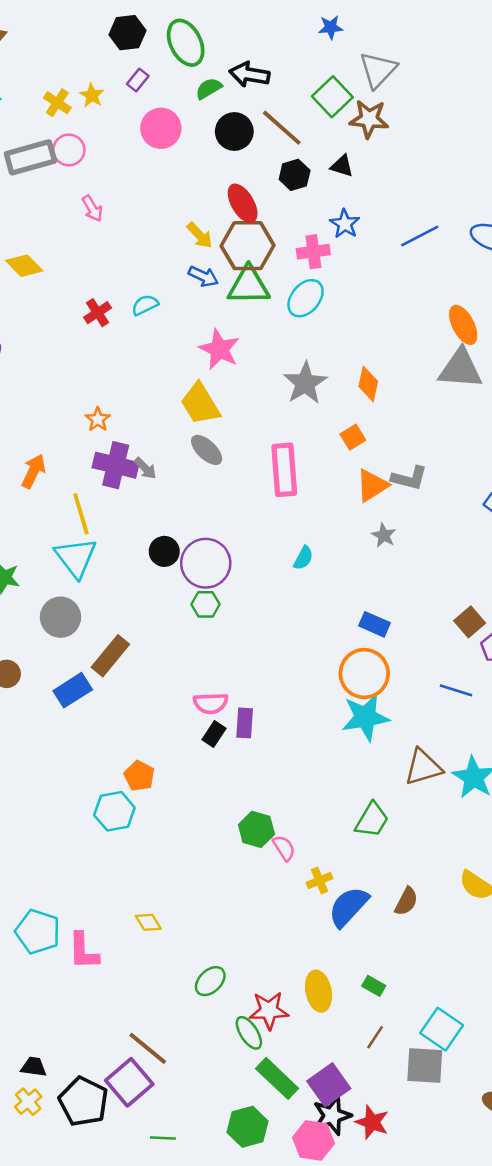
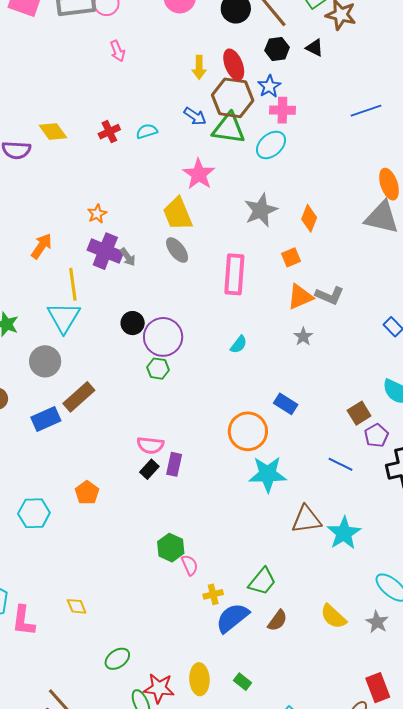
blue star: (345, 224) -> (269, 86), moved
yellow arrow: (200, 235) -> (199, 67), moved, turned 35
yellow diamond: (24, 266) -> (53, 132), moved
orange circle: (364, 674) -> (248, 431), moved
cyan hexagon: (114, 811) -> (34, 513), moved
green trapezoid: (372, 820) -> (262, 581), moved

